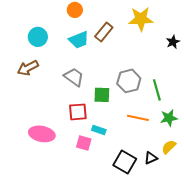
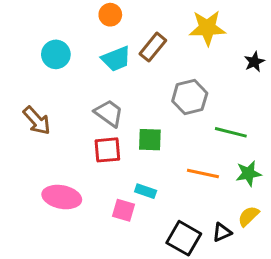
brown arrow: (28, 68) -> (37, 121), moved, turned -105
gray hexagon: (129, 81) -> (190, 97), moved
green line: (157, 90) -> (231, 132), turned -60
red square: (78, 112) -> (107, 150), moved

